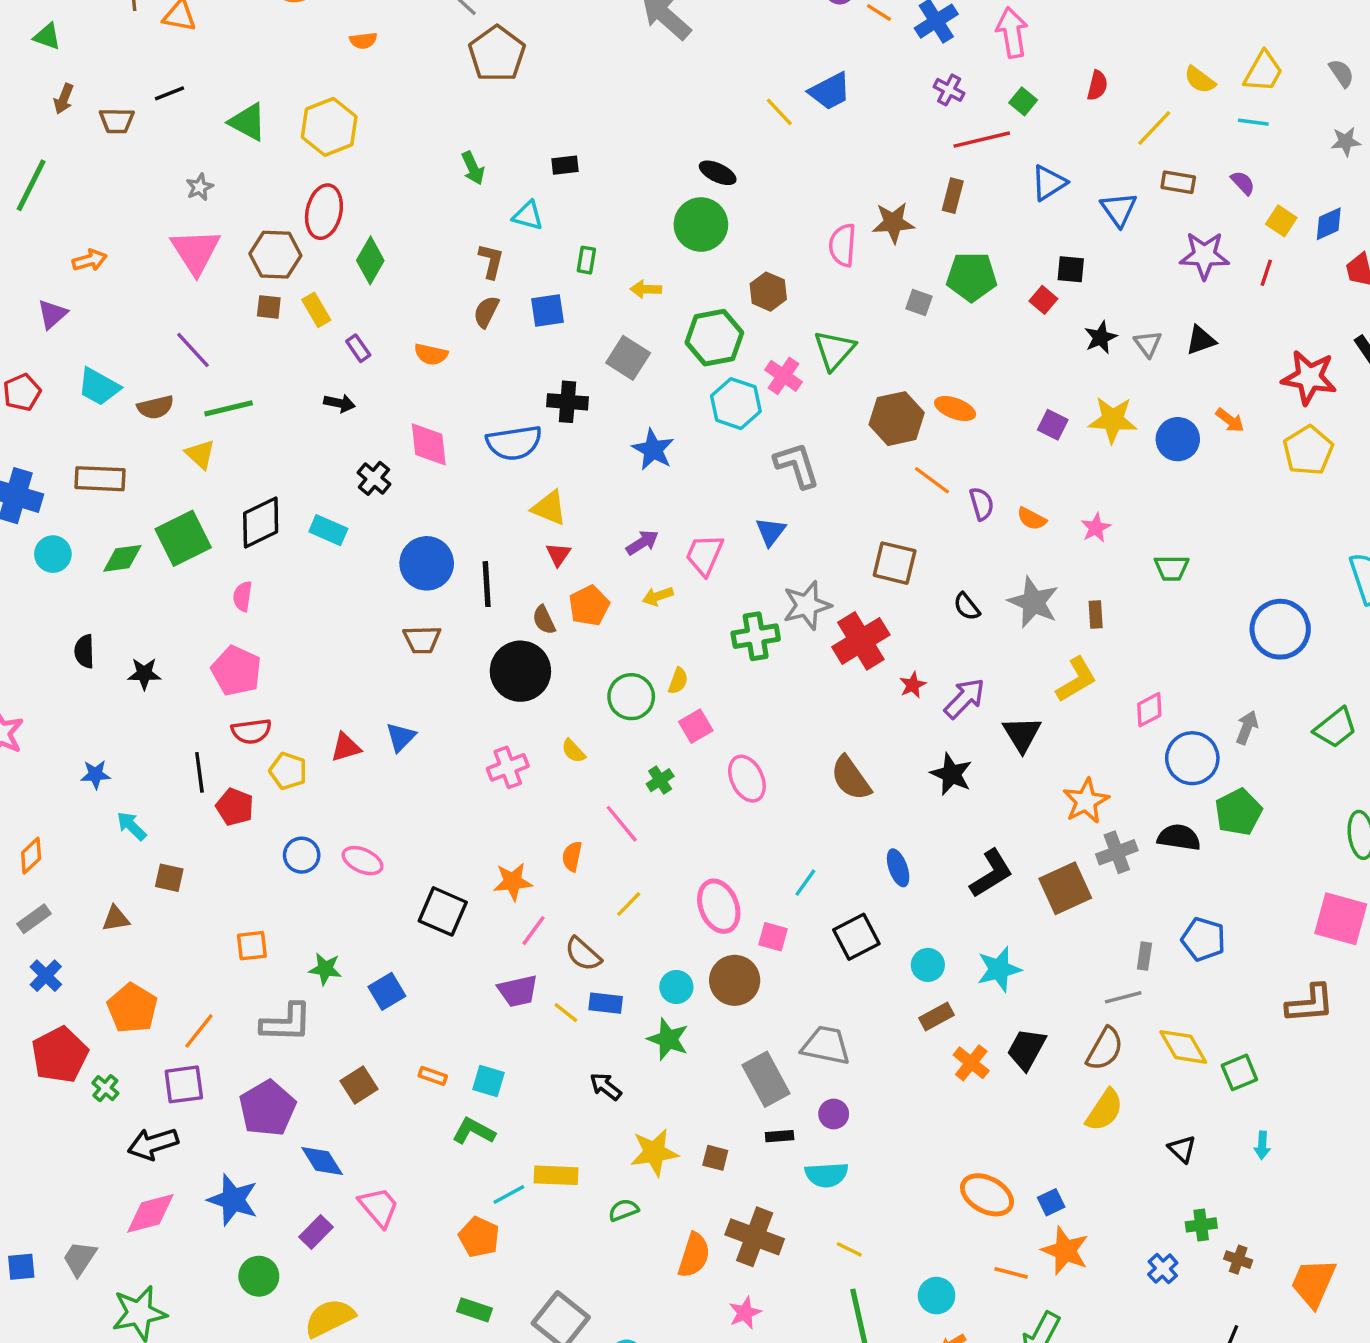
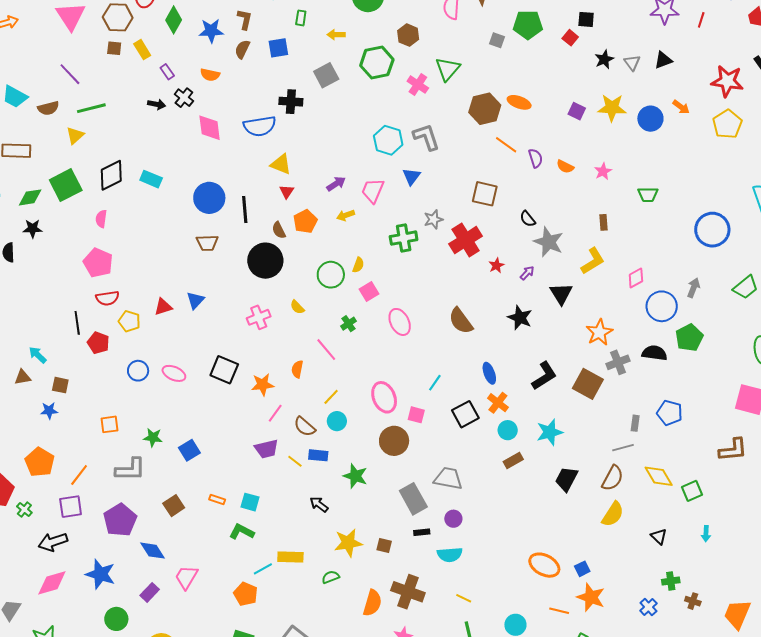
gray square: (628, 358) -> (326, 75), turned 30
cyan hexagon: (736, 404) -> (388, 140), moved
blue star: (653, 450) -> (211, 31), moved, turned -30
yellow triangle: (200, 454) -> (75, 135), turned 36
black cross: (374, 478) -> (184, 98), moved
gray star: (1033, 602) -> (549, 242), moved
gray star: (807, 605) -> (433, 219), size x0.7
black star: (144, 674) -> (33, 229), moved
purple arrow: (965, 698) -> (527, 273), size x0.6
blue star: (96, 774) -> (49, 411), moved
brown square: (1065, 888) -> (588, 384), turned -36
black square: (443, 911) -> (224, 370), moved
brown triangle: (116, 919) -> (23, 377), moved
cyan circle: (676, 987) -> (337, 421), moved
orange cross: (971, 1063) -> (498, 403), moved
pink trapezoid: (379, 1207) -> (186, 577), turned -108

